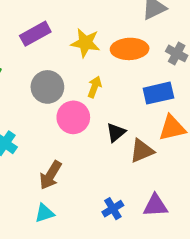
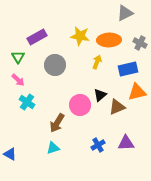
purple rectangle: (35, 34) -> (37, 37), moved
yellow arrow: (95, 87) -> (97, 62), moved
pink circle: (73, 117) -> (80, 105), moved

